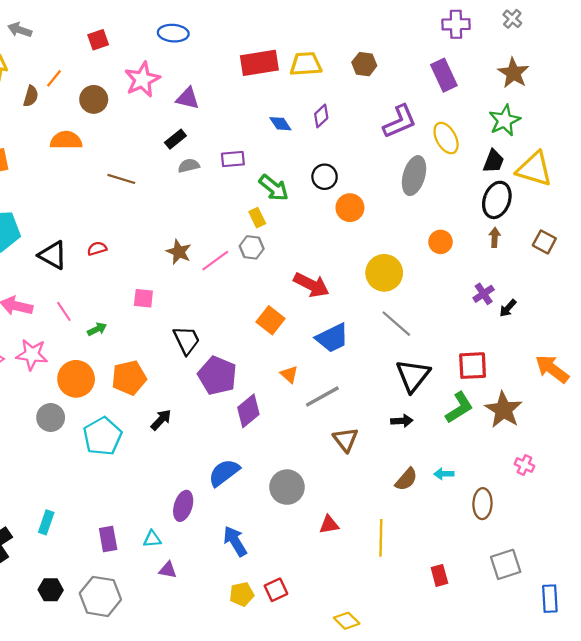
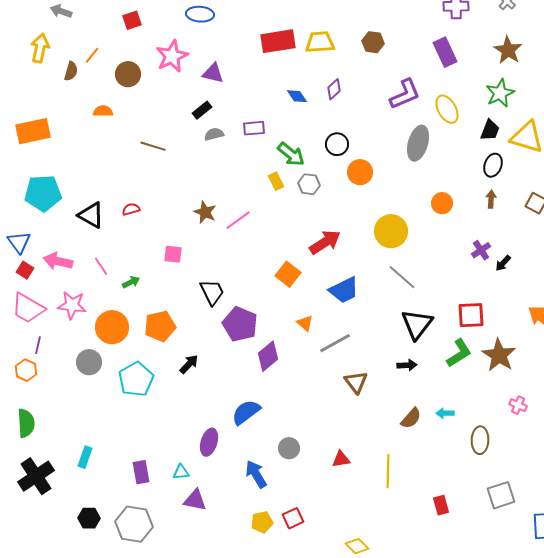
orange semicircle: (66, 140) -> (103, 111), size x0.7
black ellipse: (497, 200) -> (493, 165), size x0.7
gray hexagon: (252, 247) -> (309, 184), moved
red arrow: (311, 285) -> (325, 242), turned -60
gray circle: (287, 487) -> (289, 448), moved, size x0.7
purple triangle: (168, 570) -> (195, 500), size x1.4

